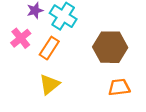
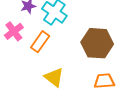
yellow triangle: (50, 84) -> (54, 77), moved, turned -45

